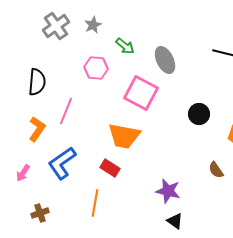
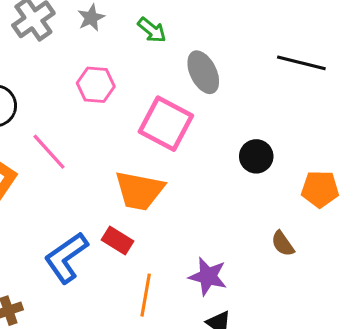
green arrow: (125, 46) -> (152, 30), moved
pink line: (66, 111) -> (49, 152), turned -64
blue L-shape: (62, 163) -> (66, 258), moved
orange line: (95, 203) -> (146, 295), moved

